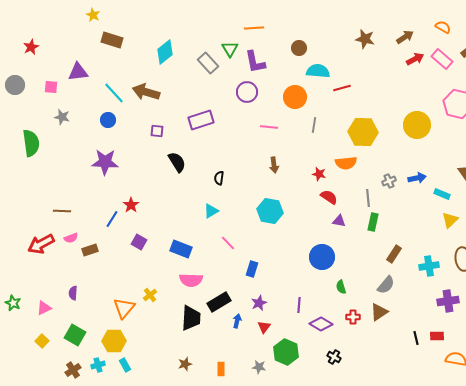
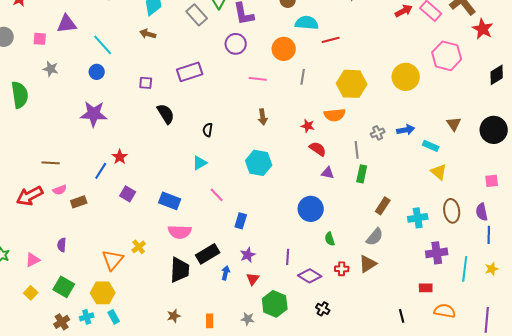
brown arrow: (146, 92) -> (148, 34), moved, size x0.6
yellow triangle: (450, 220) -> (439, 172), turned -36
black line: (416, 338) -> (402, 316), moved

